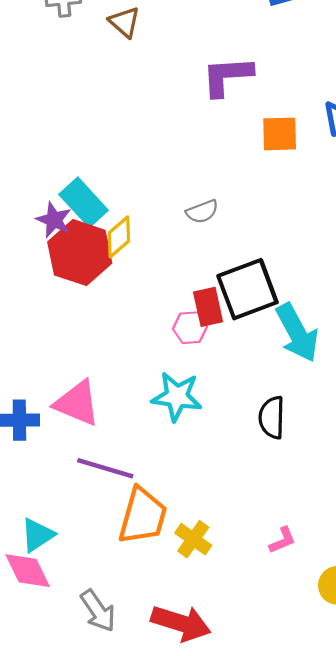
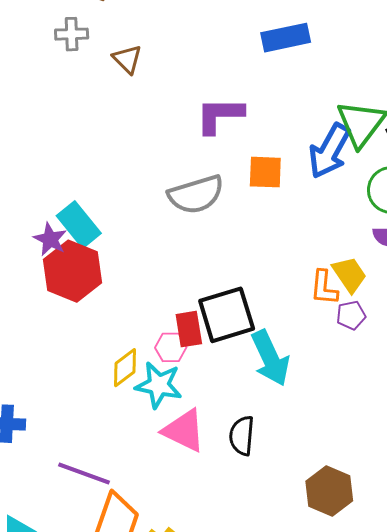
gray semicircle: (202, 212) -> (196, 195), moved, size x1.8
yellow diamond: (119, 237) -> (125, 368), moved
cyan star: (177, 396) -> (159, 385), moved
pink triangle: (77, 403) -> (184, 431), moved

